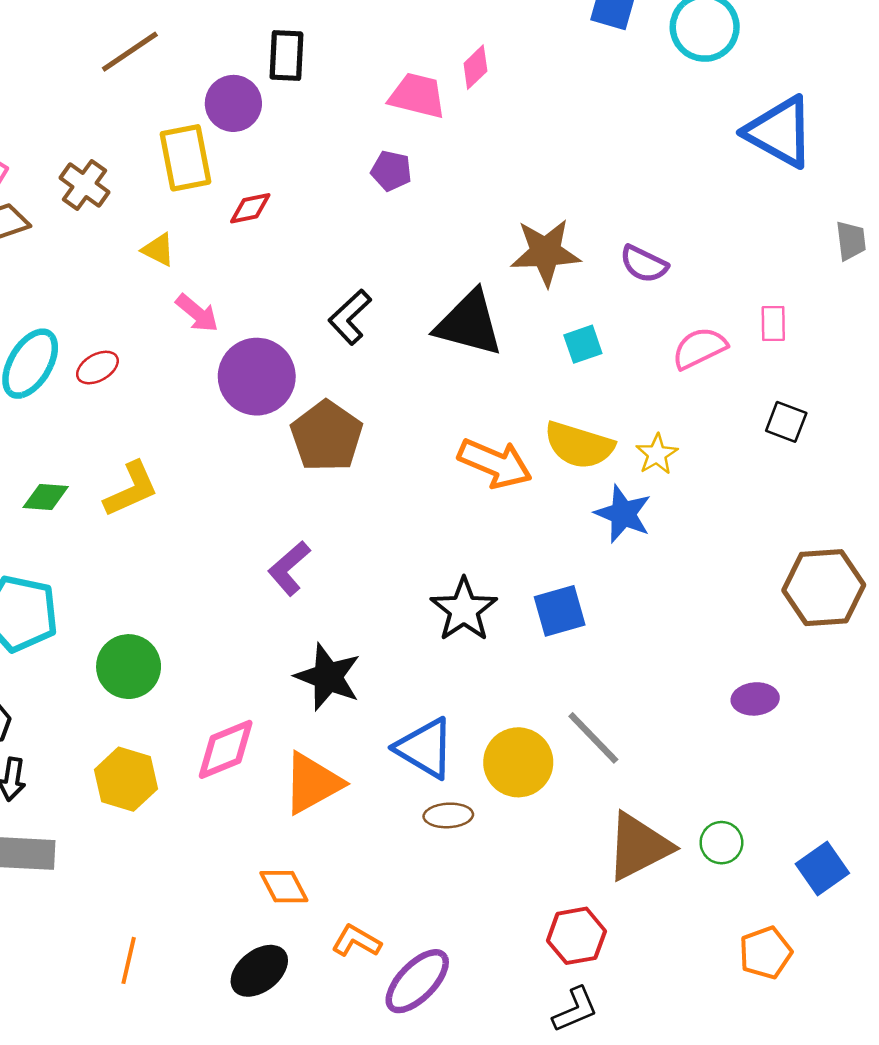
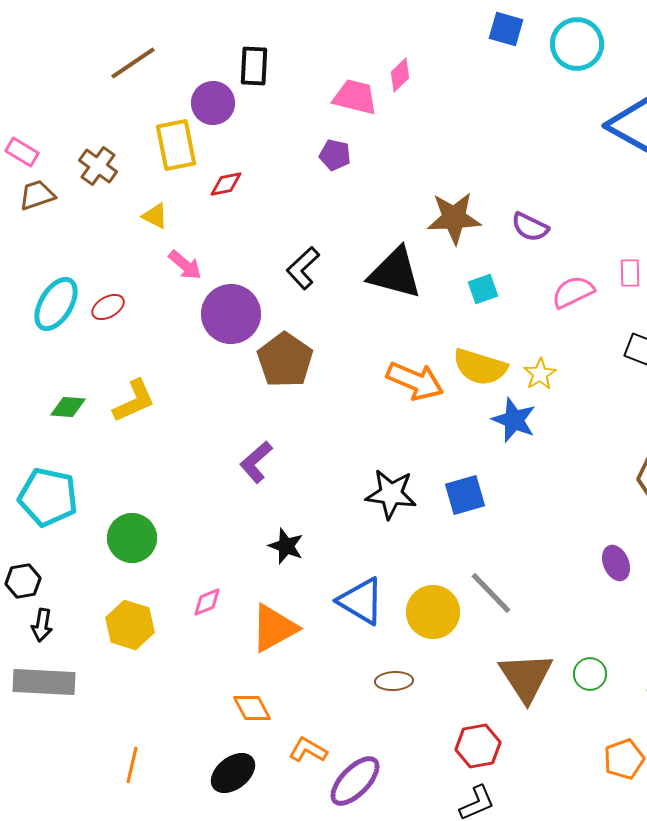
black star: (464, 610) -> (391, 494), turned -30
black star: (328, 677) -> (286, 546), size x0.7
purple ellipse: (755, 699) -> (616, 563), turned 72
pink diamond: (226, 749) -> (207, 602), size x0.6
brown ellipse: (448, 815) -> (394, 681), moved
brown triangle: (639, 847) -> (526, 677), turned -36

